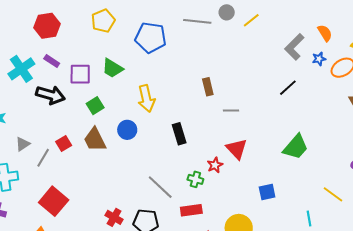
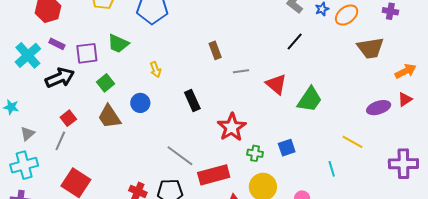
black arrow: (50, 95) -> (60, 78), turned -32
yellow arrow: (146, 98) -> (156, 70), size x0.6
red square: (64, 143) -> (68, 118), moved
gray triangle: (23, 144) -> (28, 134), moved
red triangle: (237, 149) -> (276, 84), moved
red star: (215, 165) -> (232, 127), size x1.8
green cross: (195, 179) -> (255, 153), moved
red rectangle: (191, 210) -> (214, 175), size x1.4

